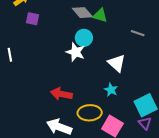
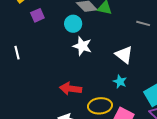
purple square: (33, 19) -> (37, 15), turned -32
cyan circle: (84, 38) -> (73, 24), moved

